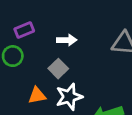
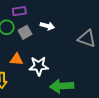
gray square: (58, 69) -> (25, 32), moved

